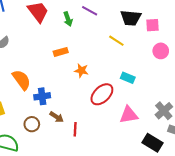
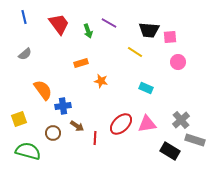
red ellipse: (102, 94) -> (121, 124), moved

